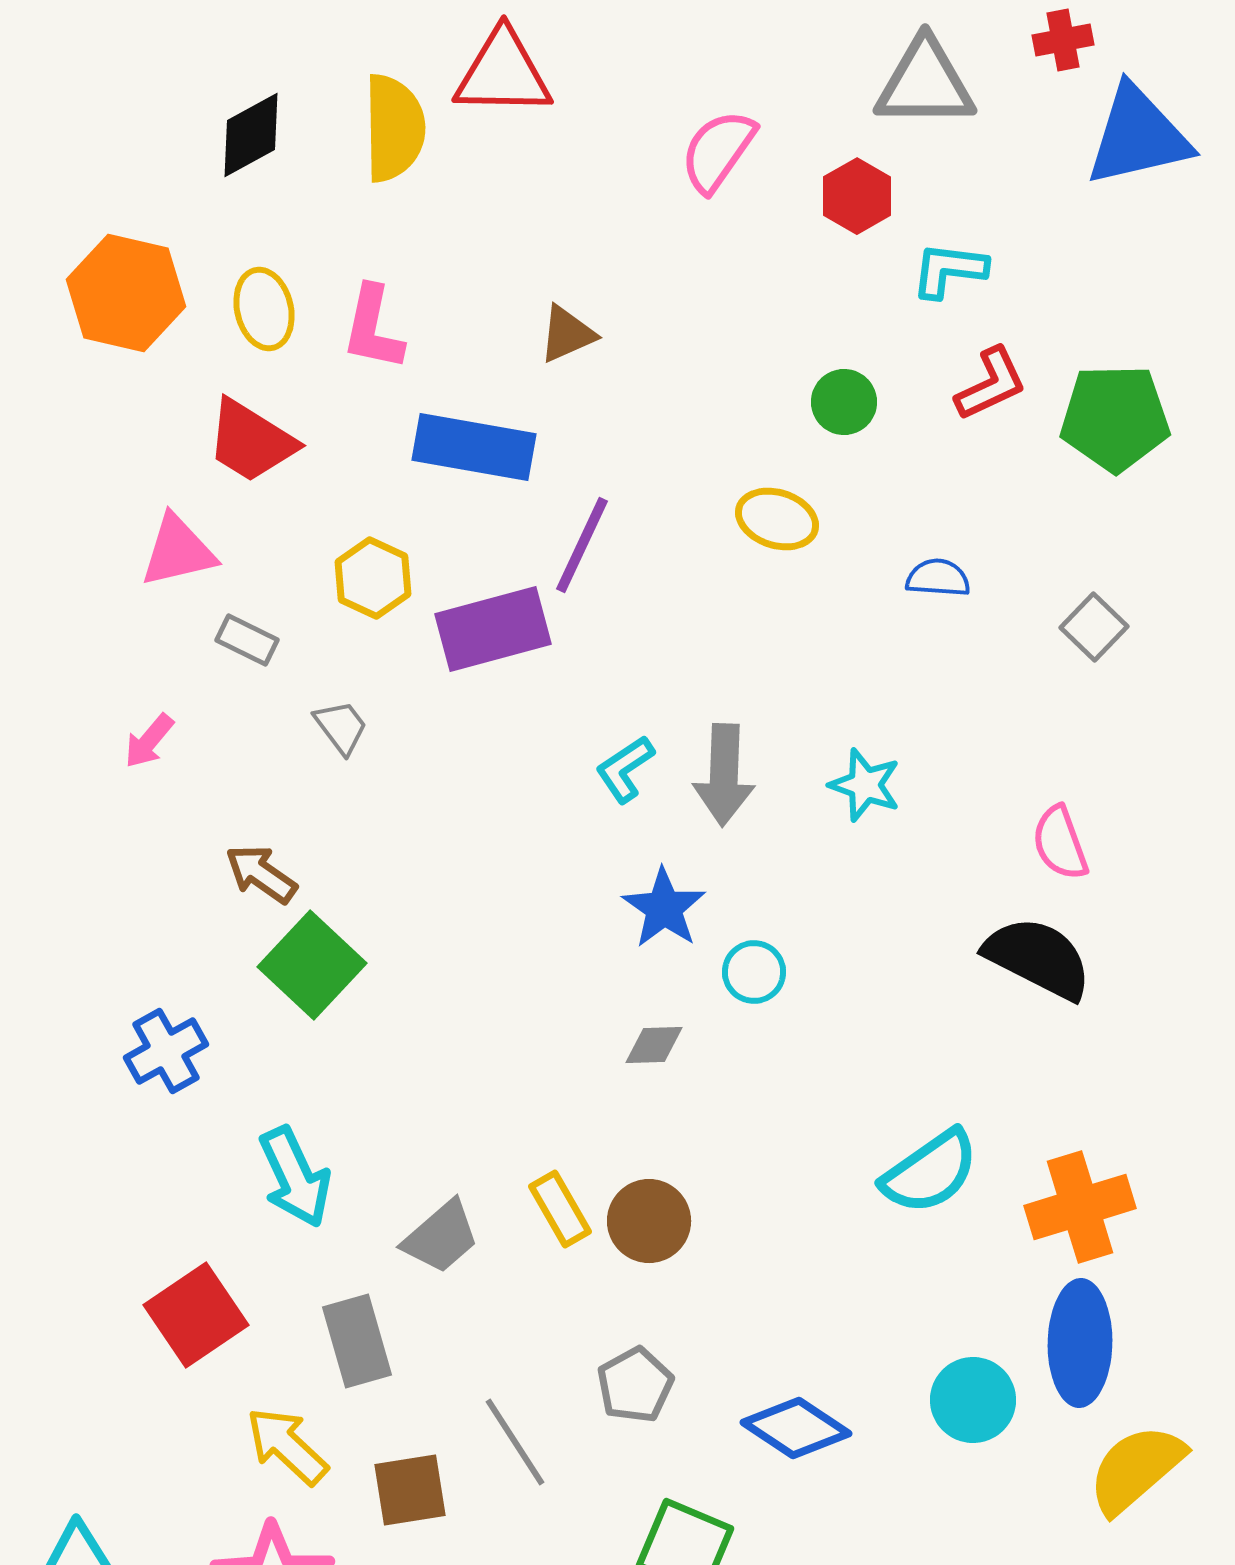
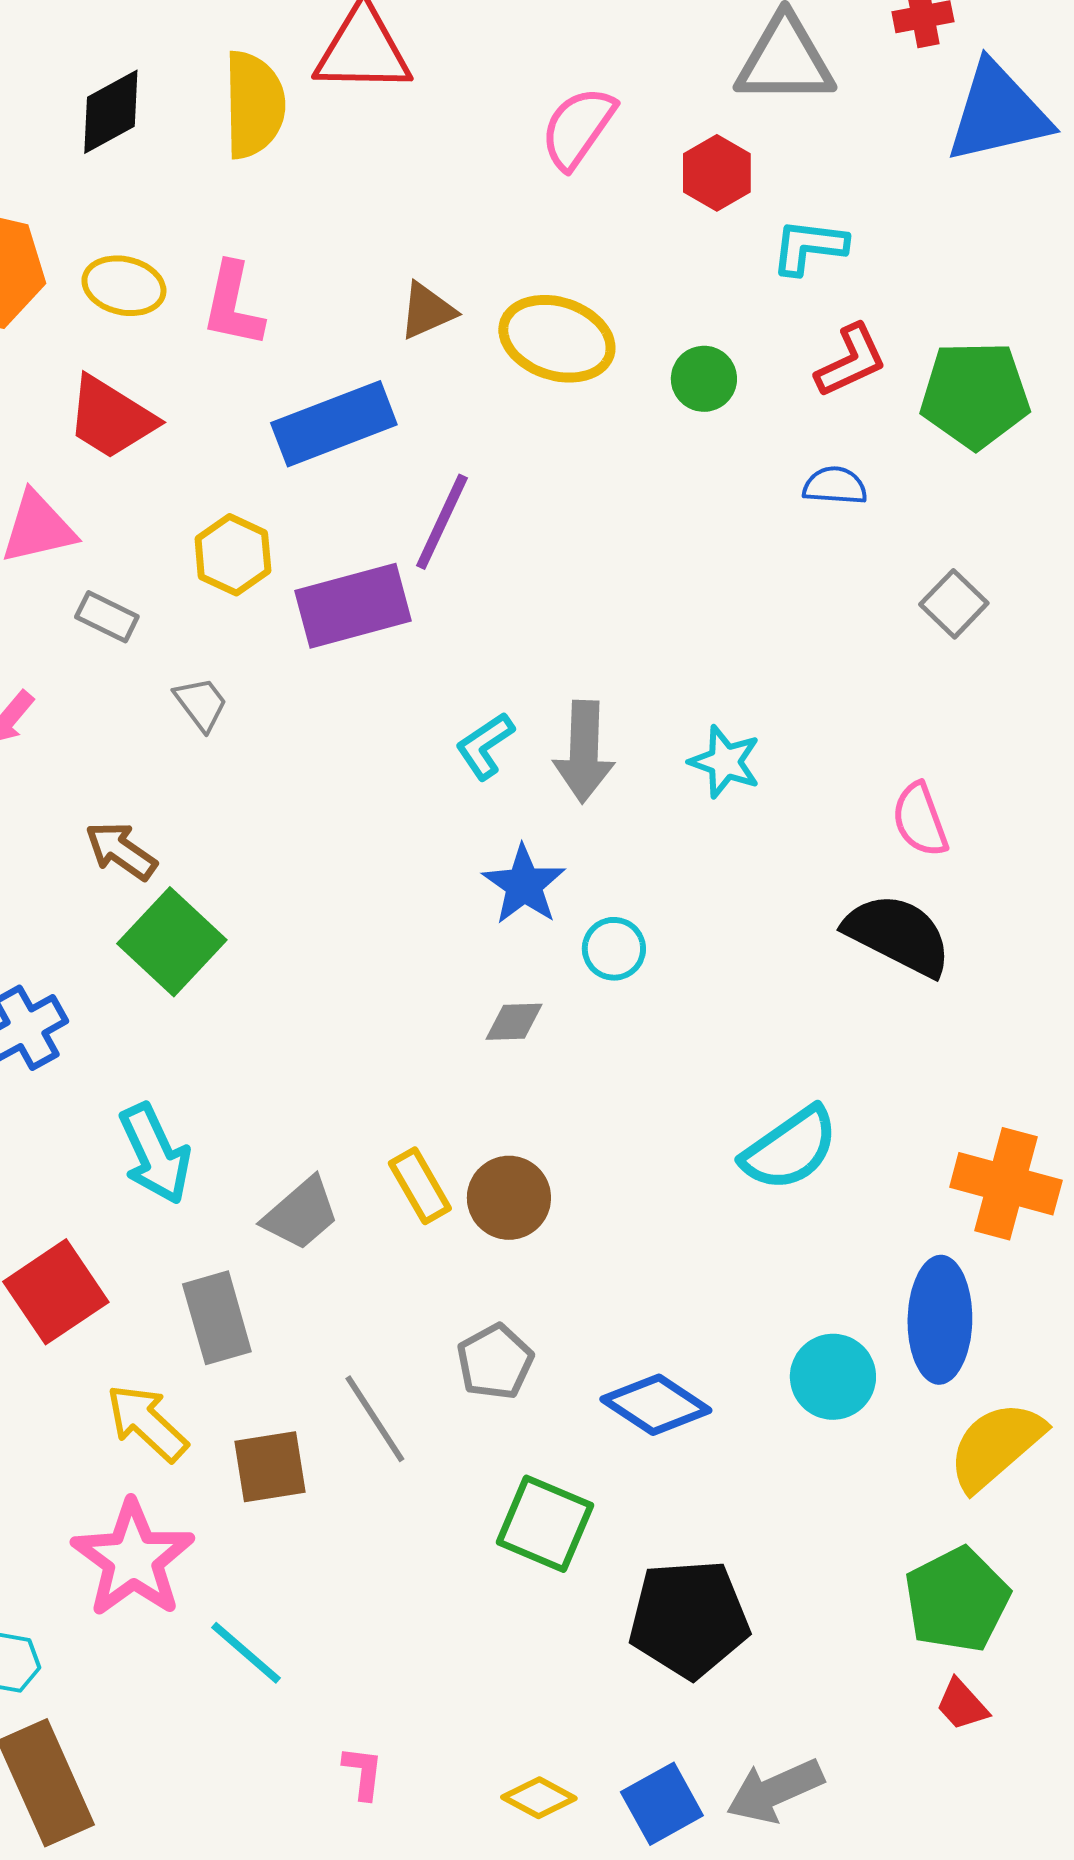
yellow ellipse: (264, 309) -> (124, 286), turned -64
blue rectangle: (474, 447) -> (334, 424), turned -31
yellow ellipse: (777, 519) -> (557, 339), moved, size x1.4
blue semicircle: (938, 578) -> (835, 486), moved
orange cross: (1080, 1207) -> (1006, 1184), moved, turned 32

